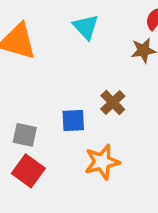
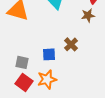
orange star: (102, 162) -> (47, 79), moved

